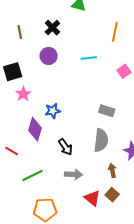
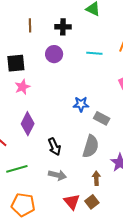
black cross: (52, 28) -> (63, 27), turned 35
cyan line: (89, 58) -> (94, 53), moved
blue star: (53, 111) -> (81, 104), moved

